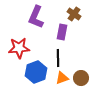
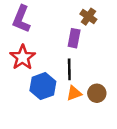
purple L-shape: (36, 17) -> (21, 19), moved
red star: (19, 48) -> (23, 57), turned -30

